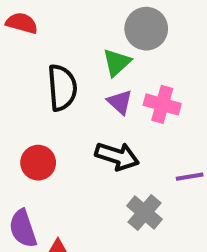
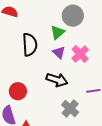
pink cross: (162, 104) -> (80, 54), turned 30
red circle: (38, 163) -> (18, 91), moved

